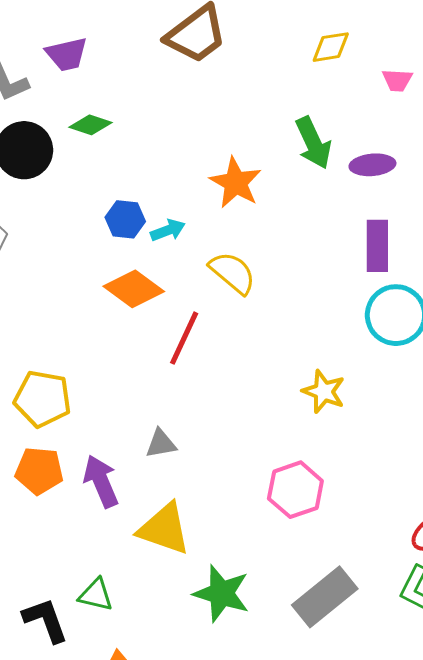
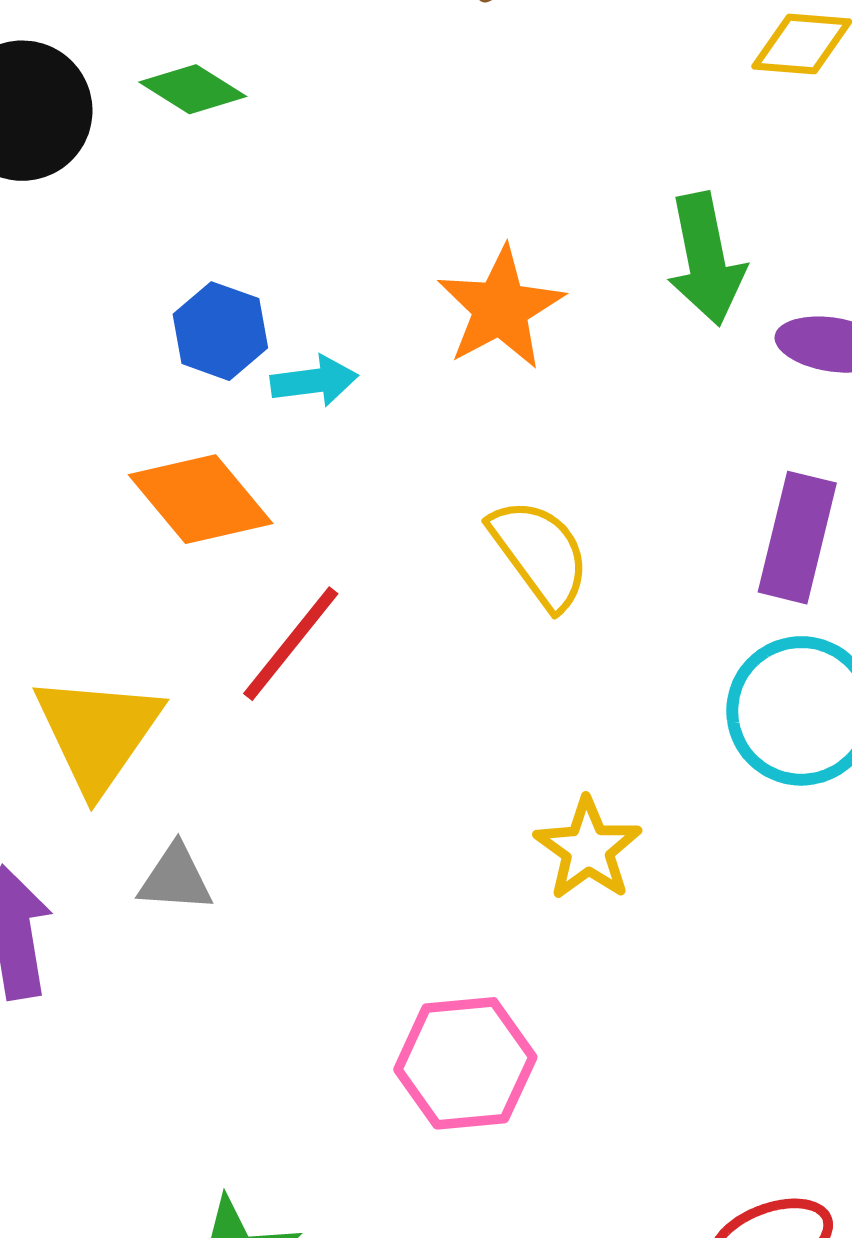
yellow semicircle: (233, 273) -> (540, 554), moved
yellow triangle: (164, 529) -> (98, 733), moved, turned 32

